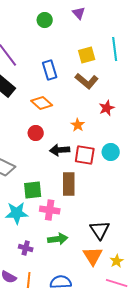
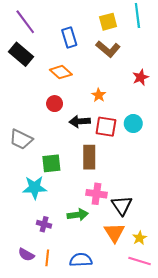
red star: (107, 108) -> (141, 77), moved
pink cross: (50, 210) -> (97, 194), moved

